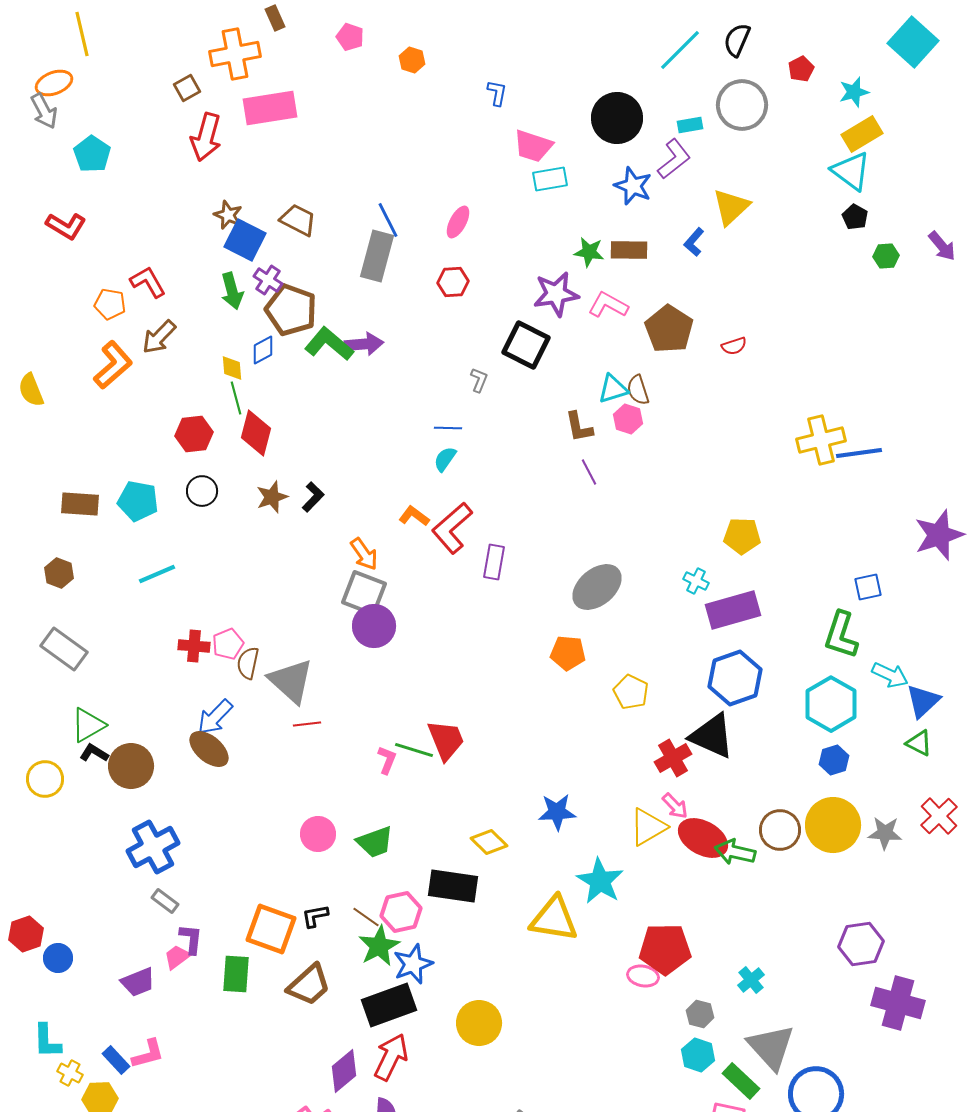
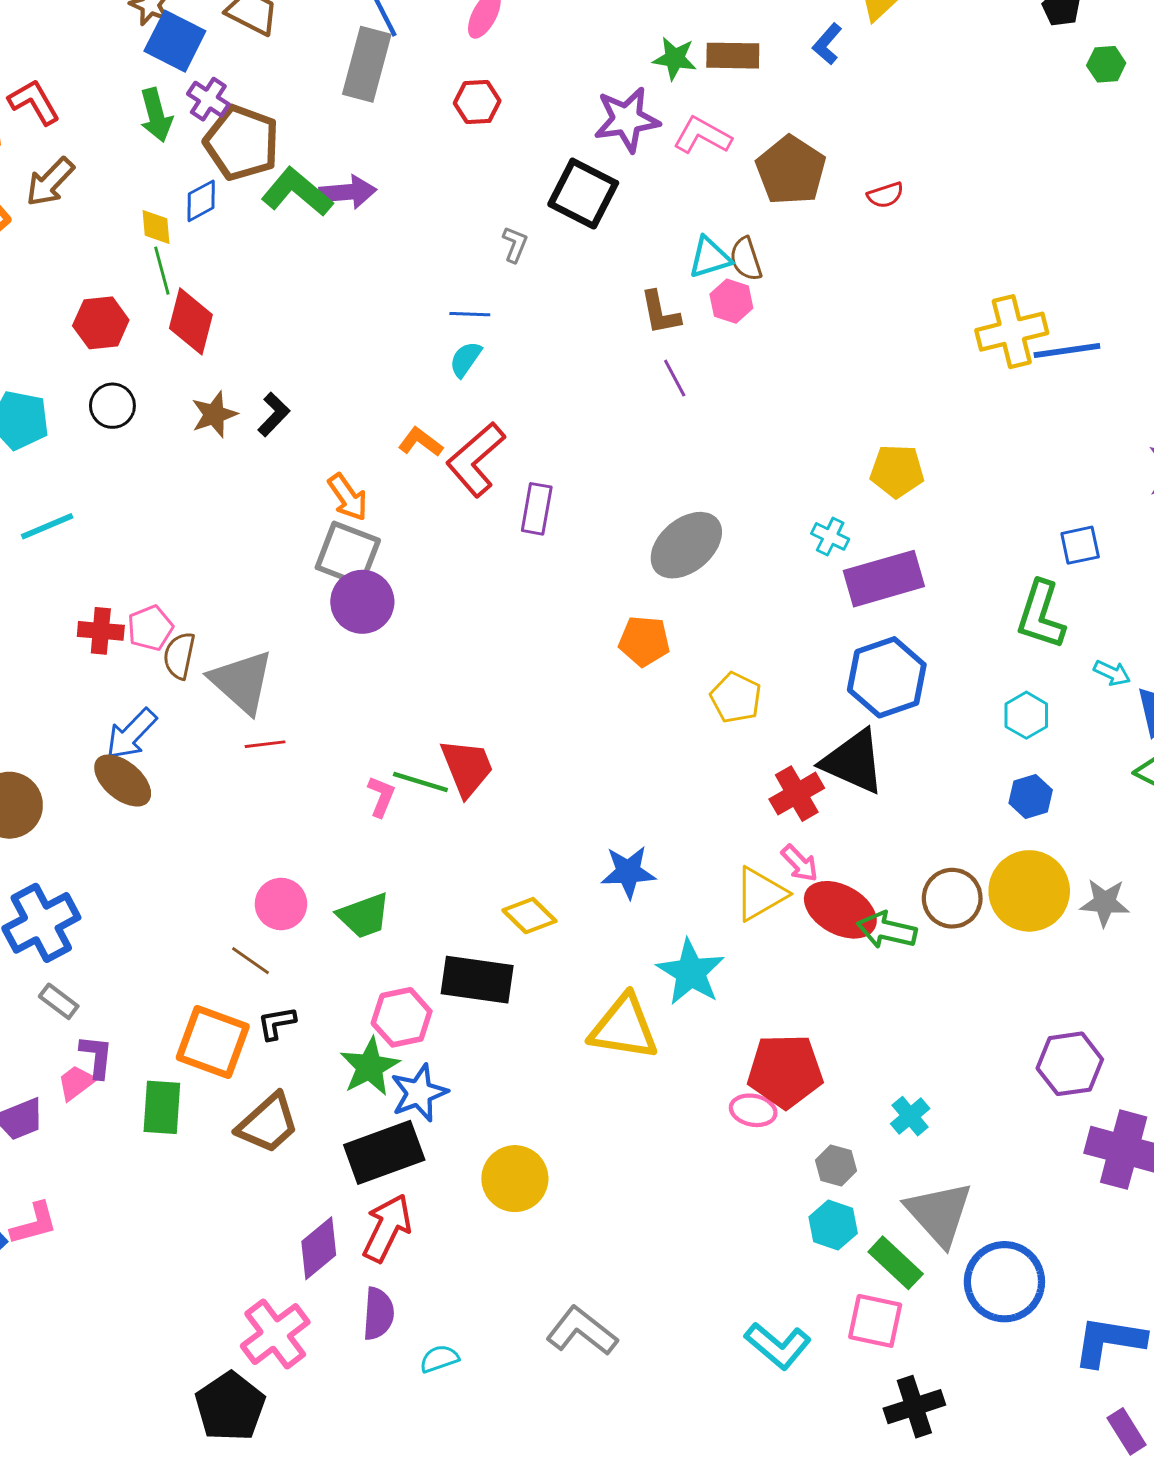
cyan arrow: (890, 675) -> (1112, 673), size x0.7
cyan hexagon: (831, 704) -> (1026, 715), size x0.6
brown line: (366, 917) -> (250, 961), moved

